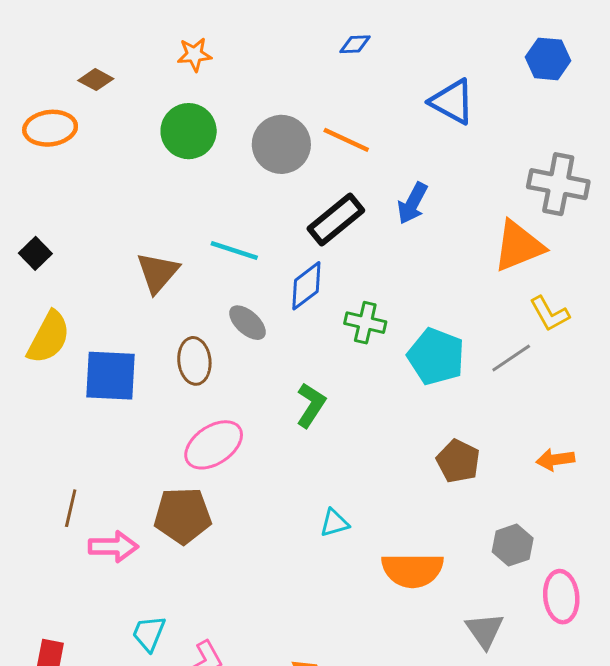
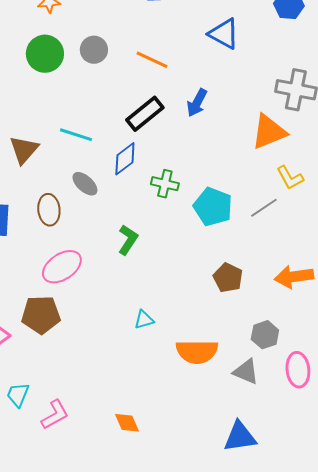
gray circle: (281, 144) -> (94, 50), moved, size x0.7
orange arrow: (555, 460) -> (294, 277), size x1.5
gray triangle: (485, 630) -> (246, 372), moved, turned -32

